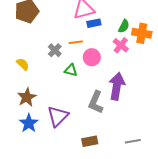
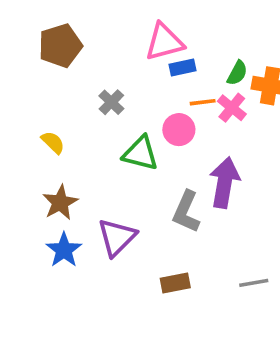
orange line: (76, 42) -> (203, 102), moved
gray cross: (55, 50) -> (111, 102), moved
green triangle: (71, 70) -> (141, 153), size x1.5

